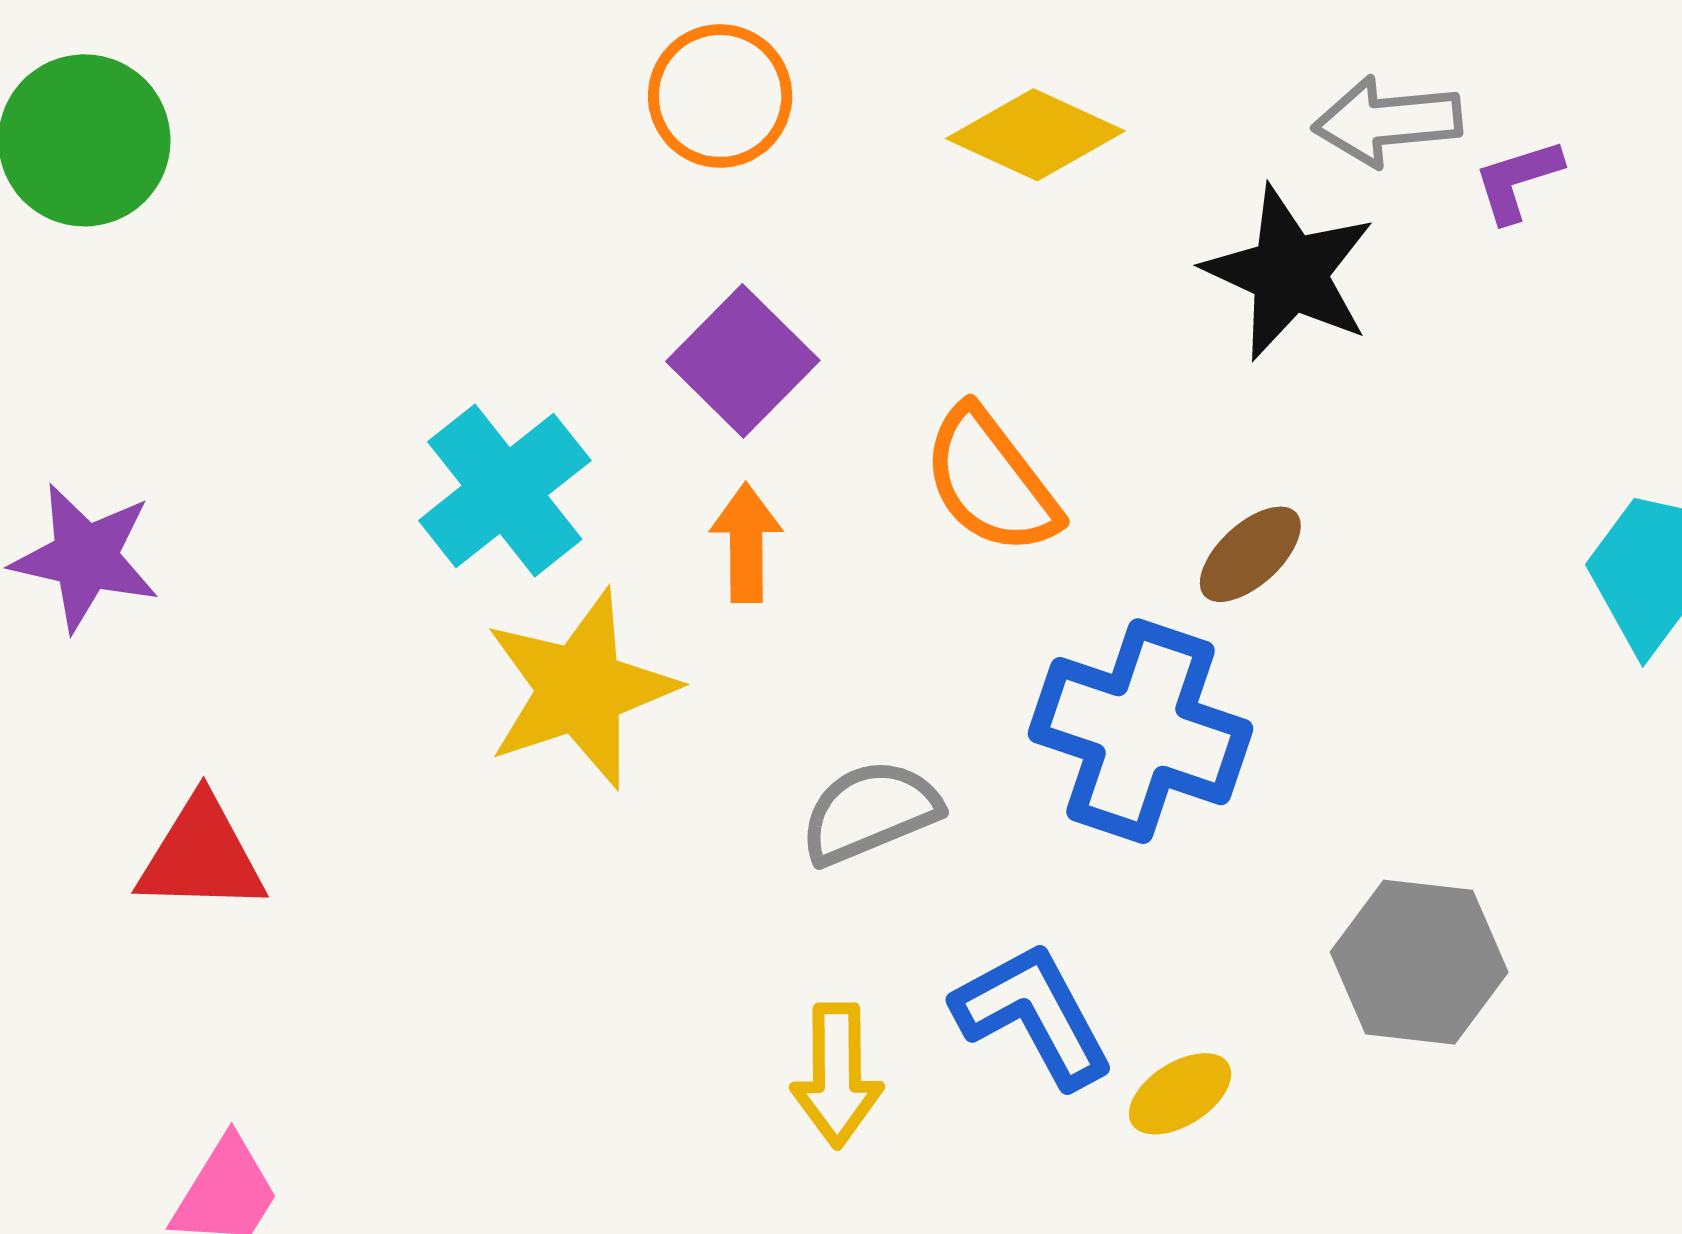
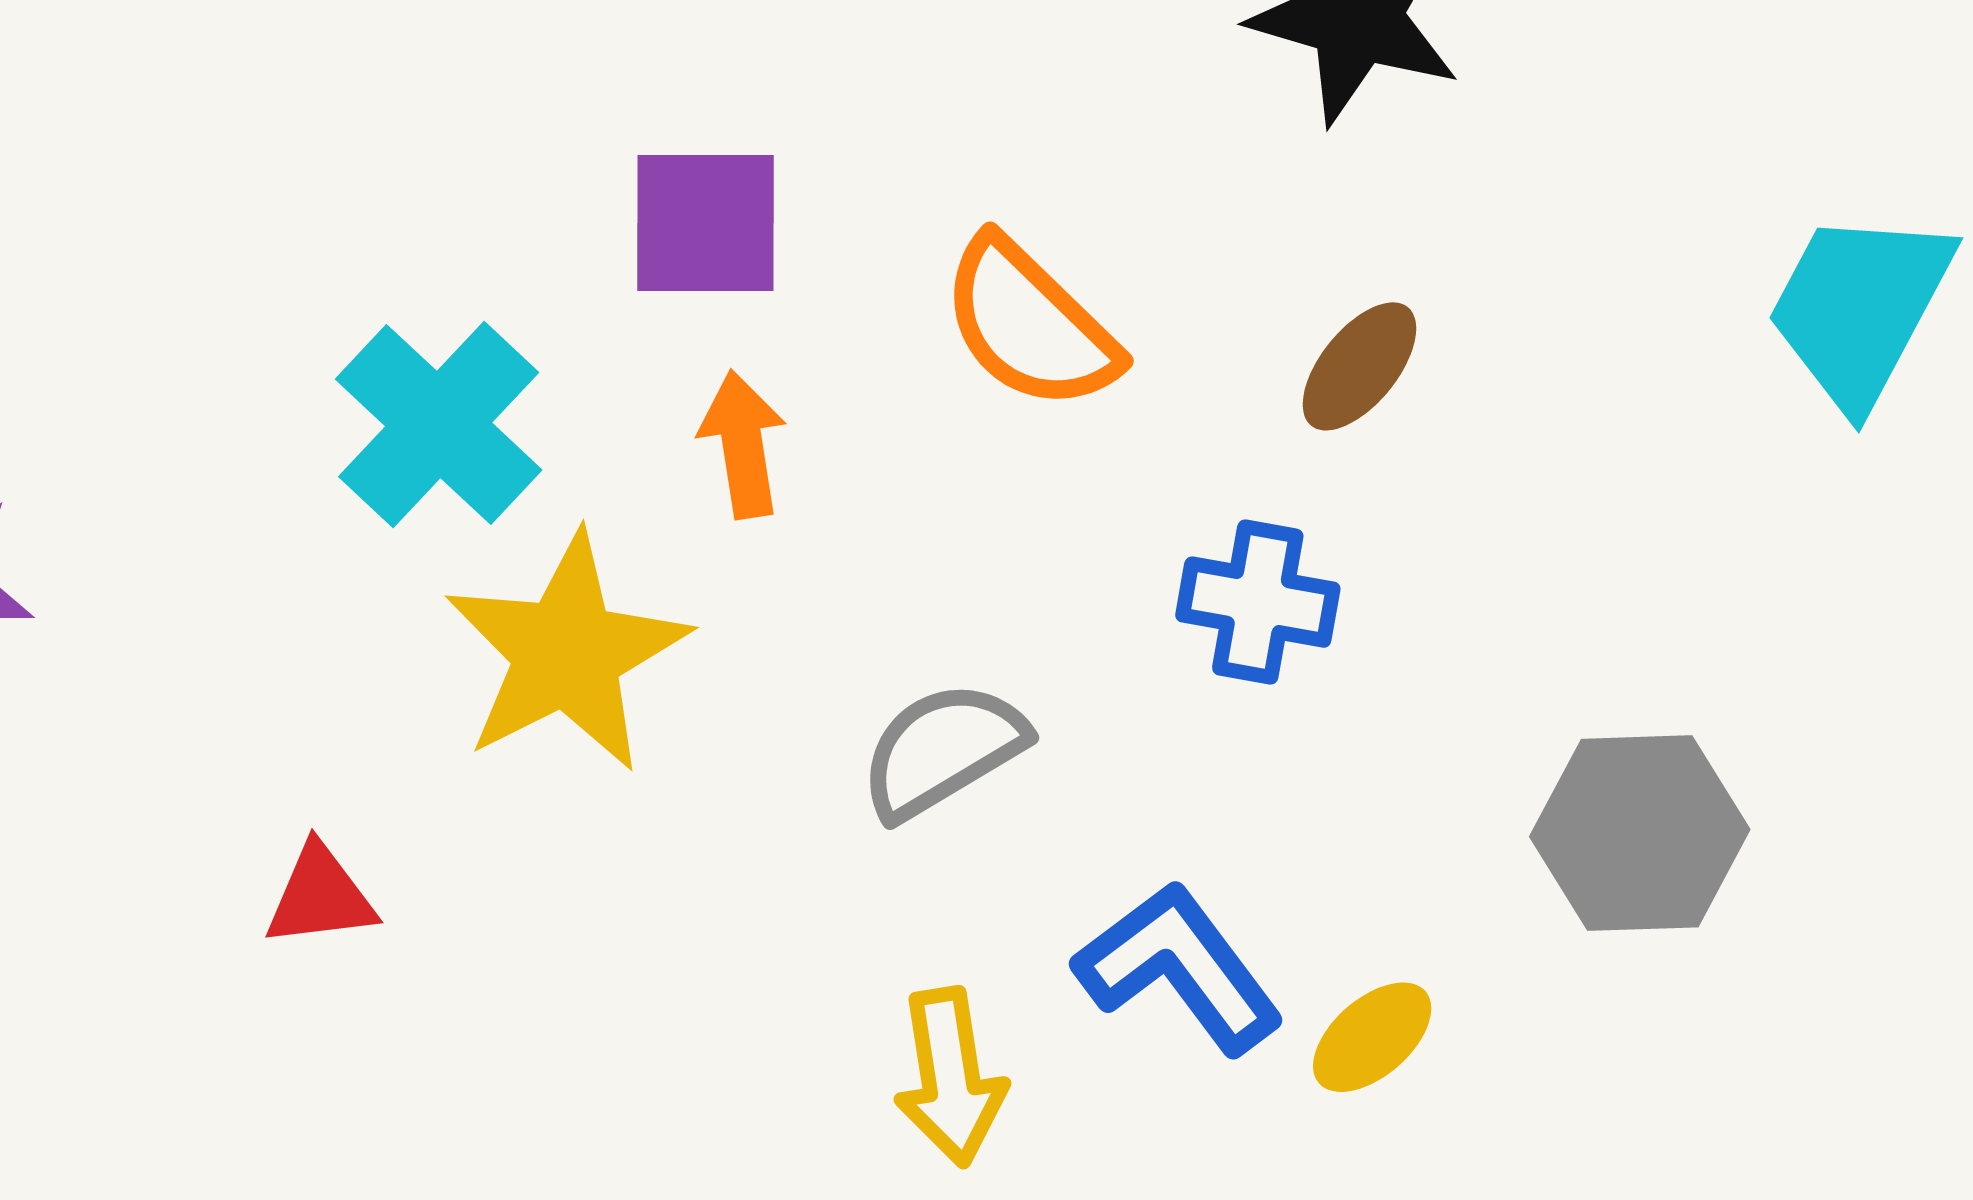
purple square: (743, 361) -> (705, 223), turned -36
blue cross: (1141, 731) -> (1258, 602), size x0.6
red triangle: (201, 856) -> (320, 896), moved, size x0.7

